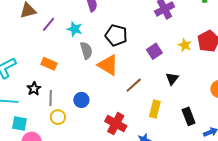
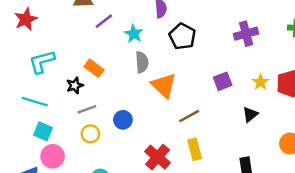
black pentagon: (116, 35) -> (182, 36), moved
black triangle: (172, 79) -> (250, 115), moved
black star: (34, 89) -> (75, 85), moved
gray line: (51, 98) -> (87, 109), turned 56
yellow rectangle: (155, 109) -> (195, 149), moved, turned -42

